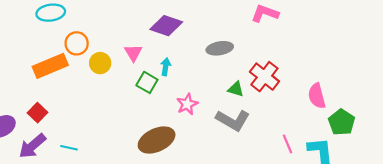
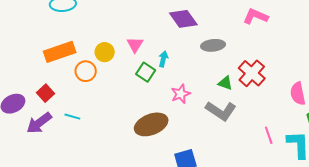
purple diamond: (166, 26) -> (183, 19), moved, turned 32
orange circle: (77, 43) -> (86, 71), moved
cyan line: (69, 148) -> (72, 117), moved

